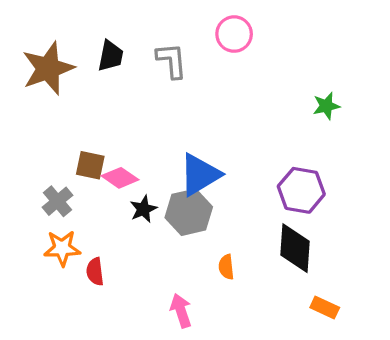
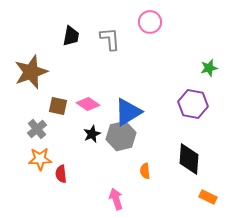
brown star: (48, 68) -> (31, 72), moved
pink diamond: (120, 178) -> (88, 104), moved
purple hexagon: (301, 190) -> (193, 104), moved

